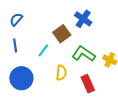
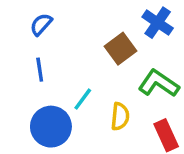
cyan line: (43, 50) -> (83, 99), moved

